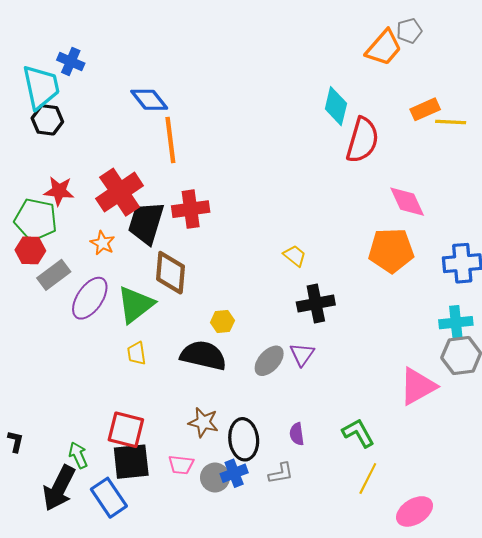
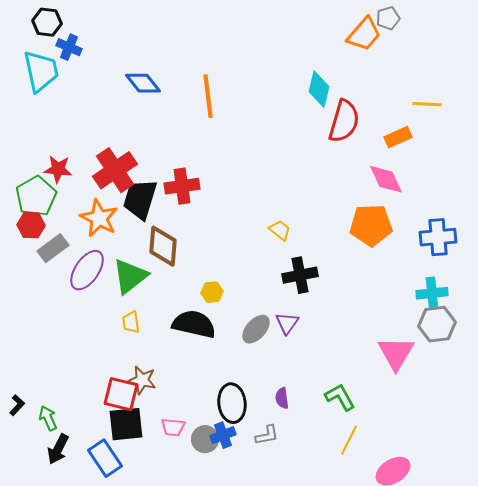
orange rectangle: (425, 109) -> (398, 137), moved
black hexagon: (47, 120) -> (47, 22), moved
orange line: (170, 140) -> (208, 96), moved
green pentagon: (36, 220) -> (36, 196), turned 30
orange star: (103, 243) -> (99, 218), size x1.6
pink triangle: (418, 386) -> (396, 353), turned -30
brown star: (203, 422) -> (142, 380), moved
black L-shape: (16, 441) -> (17, 405), turned 30
green arrow: (78, 455) -> (48, 418), moved
black arrow: (59, 488) -> (58, 449), size x0.7

